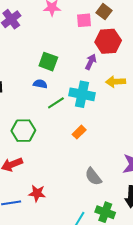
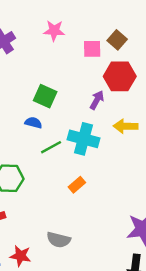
gray semicircle: (93, 177) -> (59, 240), moved, turned -42

